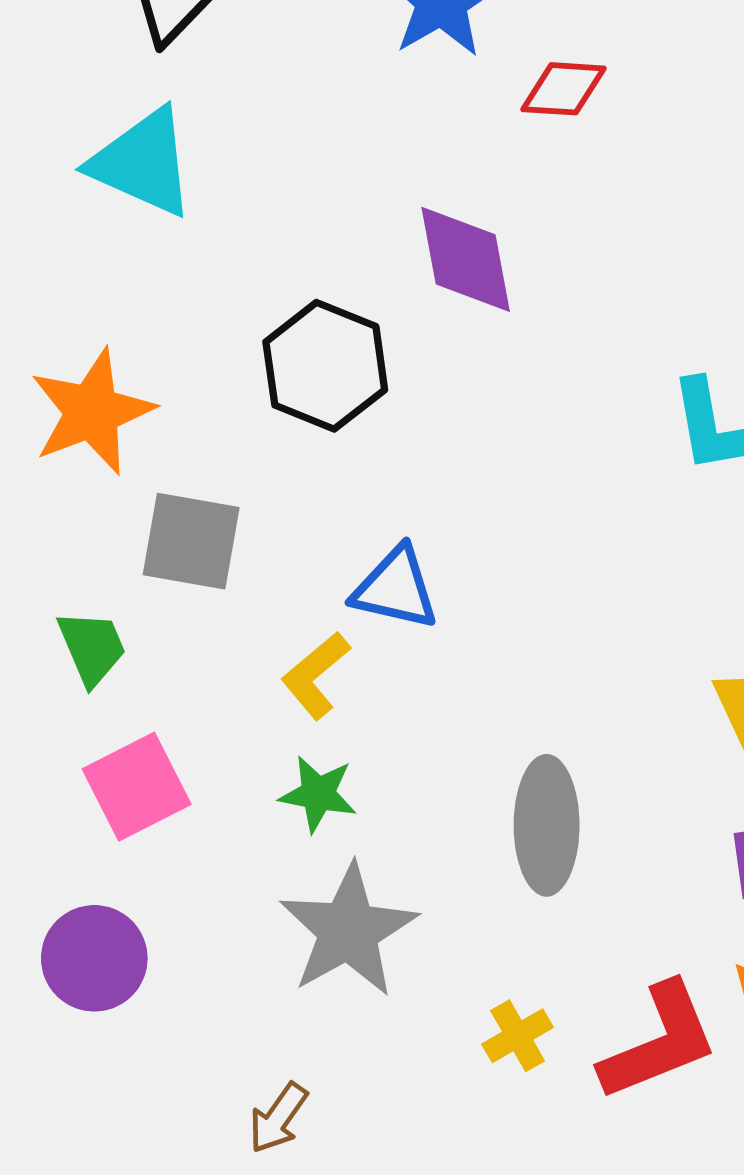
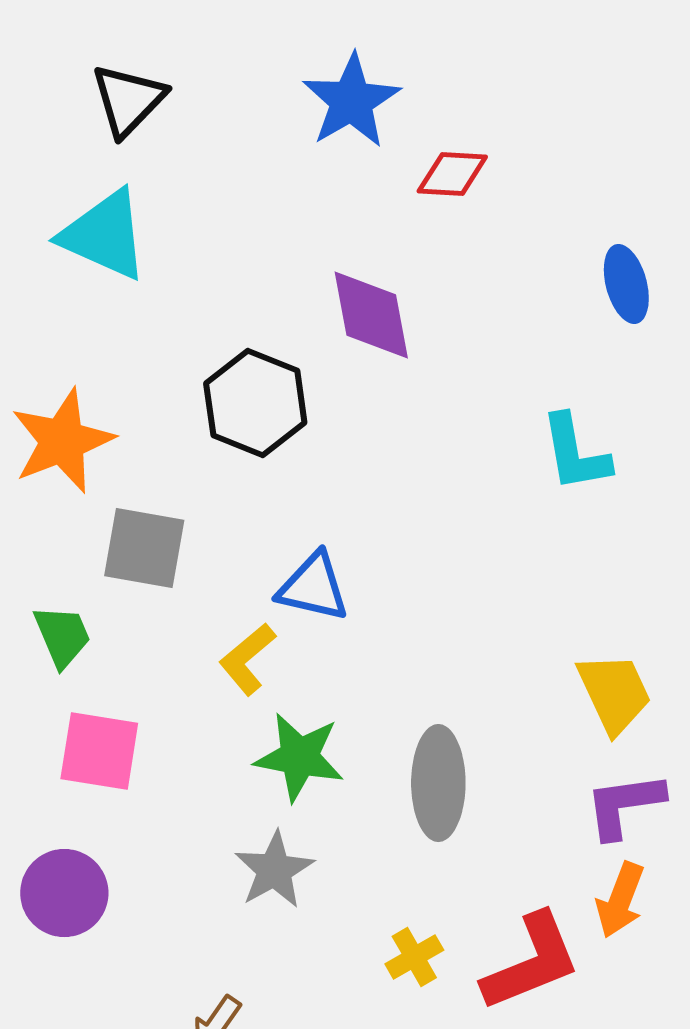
pink square: (137, 787) -> (99, 751), turned 36
green star: (318, 794) -> (299, 757), moved, size x1.4
gray star: (348, 931) -> (274, 870), size x0.7

